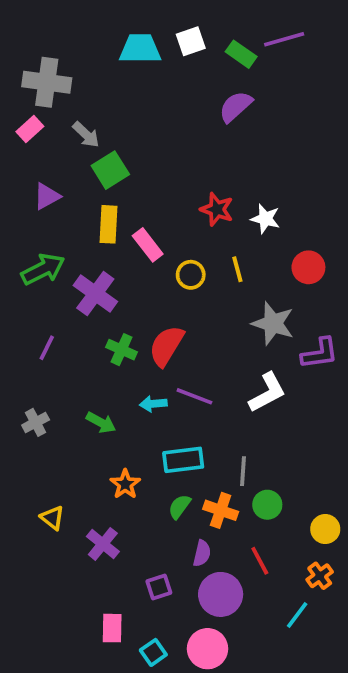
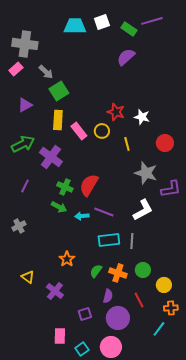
yellow circle: (191, 275) -> (102, 131), moved
green arrow: (101, 422) -> (59, 207), moved
cyan rectangle: (183, 460) -> (109, 240), moved
gray line: (243, 471) -> (132, 241), moved
yellow circle: (325, 529) -> (164, 285), moved
orange cross: (320, 576) -> (171, 308), turned 32

